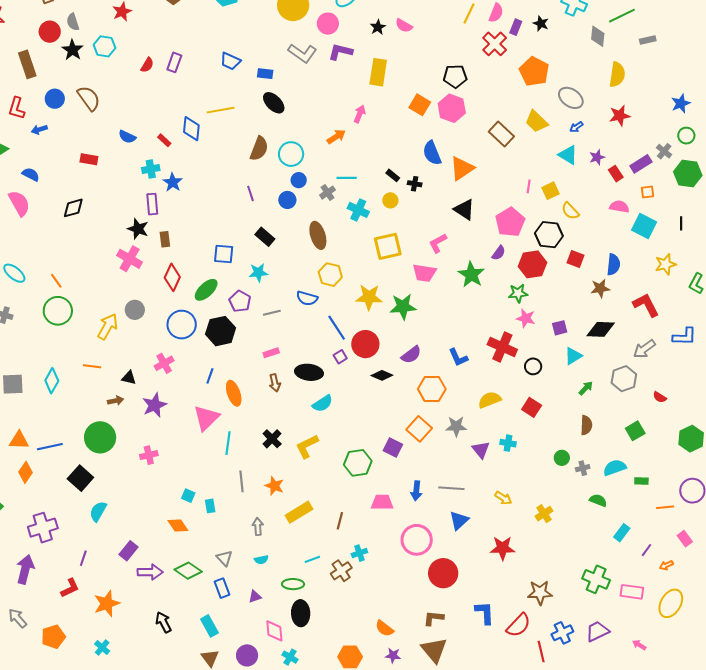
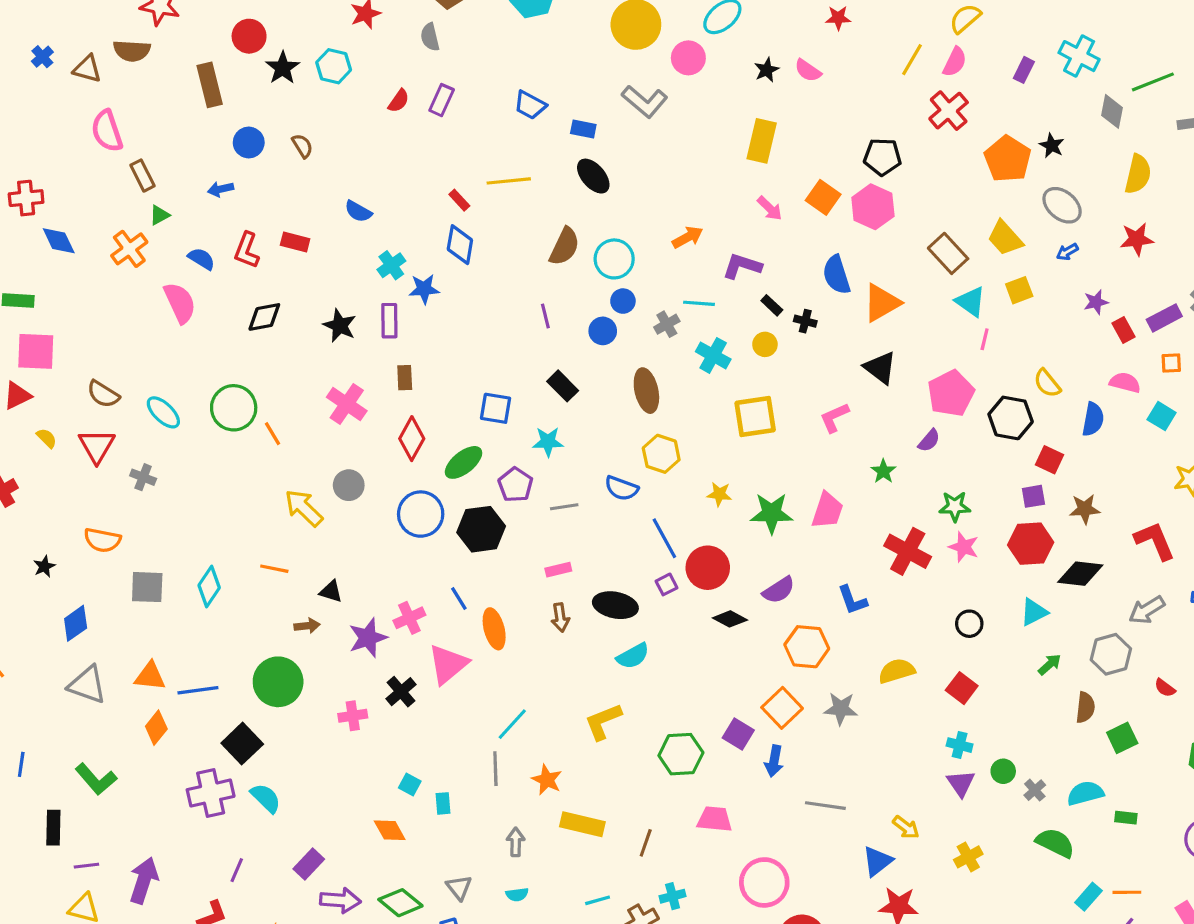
gray semicircle: (73, 22) -> (430, 37), moved
black star: (541, 23) -> (1052, 146), moved
purple rectangle: (516, 27) -> (1024, 70), moved
purple L-shape: (340, 52) -> (742, 266), moved
brown semicircle: (89, 98) -> (302, 146), size x0.6
red L-shape: (17, 108) -> (247, 250), moved
pink arrow: (360, 114) -> (770, 208), moved, turned 108
blue diamond: (191, 129) -> (460, 245), moved
red rectangle: (164, 140) -> (459, 200), moved
cyan triangle: (568, 155) -> (971, 302), moved
cyan cross: (151, 169) -> (391, 265), turned -30
blue star: (173, 182) -> (424, 289), turned 30
yellow square: (551, 191) -> (1019, 290), moved
cyan square: (644, 226) -> (1162, 416), size x0.7
black star: (138, 229) -> (340, 326), moved
red hexagon: (533, 264) -> (1031, 544), moved
blue semicircle: (614, 265) -> (1093, 419), moved
pink trapezoid: (424, 273) -> (827, 510), moved, turned -85
green star: (471, 275) -> (883, 471), size x0.6
orange line: (56, 281) -> (273, 434), moved
yellow star: (369, 297) -> (719, 494), size x0.6
green circle: (58, 311) -> (234, 408), moved
yellow arrow: (108, 326) -> (304, 508), turned -80
purple square: (560, 328) -> (1033, 496), moved
red cross: (502, 347) -> (908, 551), moved
pink cross: (164, 363) -> (409, 618), moved
blue line: (210, 376) -> (459, 599), turned -56
brown semicircle: (586, 425) -> (1085, 707), moved
black cross: (272, 439) -> (401, 692), moved
cyan line: (228, 443) -> (512, 724), moved, turned 30
cyan cross: (508, 443) -> (960, 745), moved
purple triangle: (481, 450) -> (961, 783), moved
gray cross: (583, 468) -> (1035, 790), turned -32
blue arrow: (416, 491) -> (774, 761), moved
green semicircle: (598, 500) -> (1055, 843), size x1.4
orange line: (665, 507) -> (1127, 892), moved
cyan semicircle: (98, 511) -> (266, 798), turned 100
yellow rectangle: (299, 512) -> (582, 824), turned 40
blue triangle: (459, 520) -> (877, 861), moved
purple cross: (43, 528) -> (211, 793), moved

